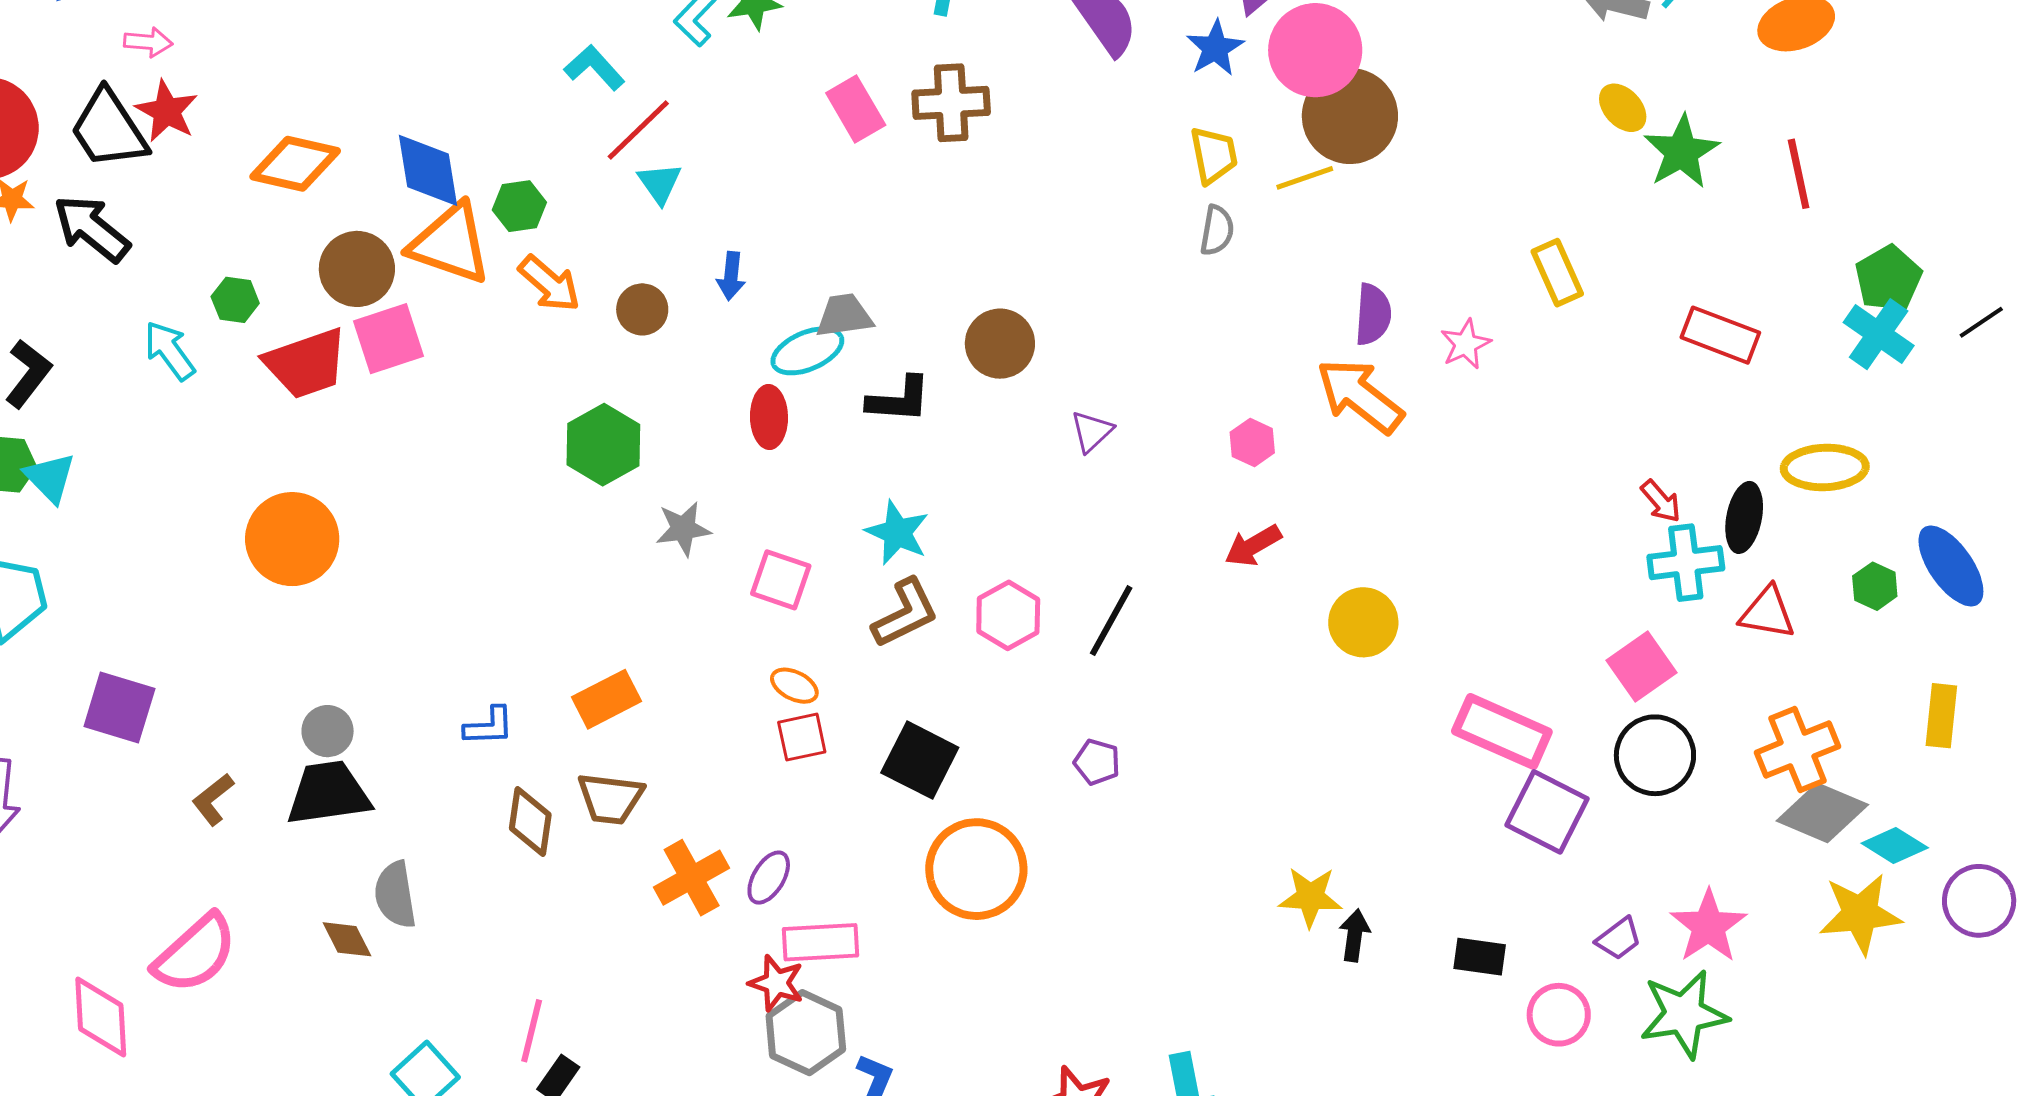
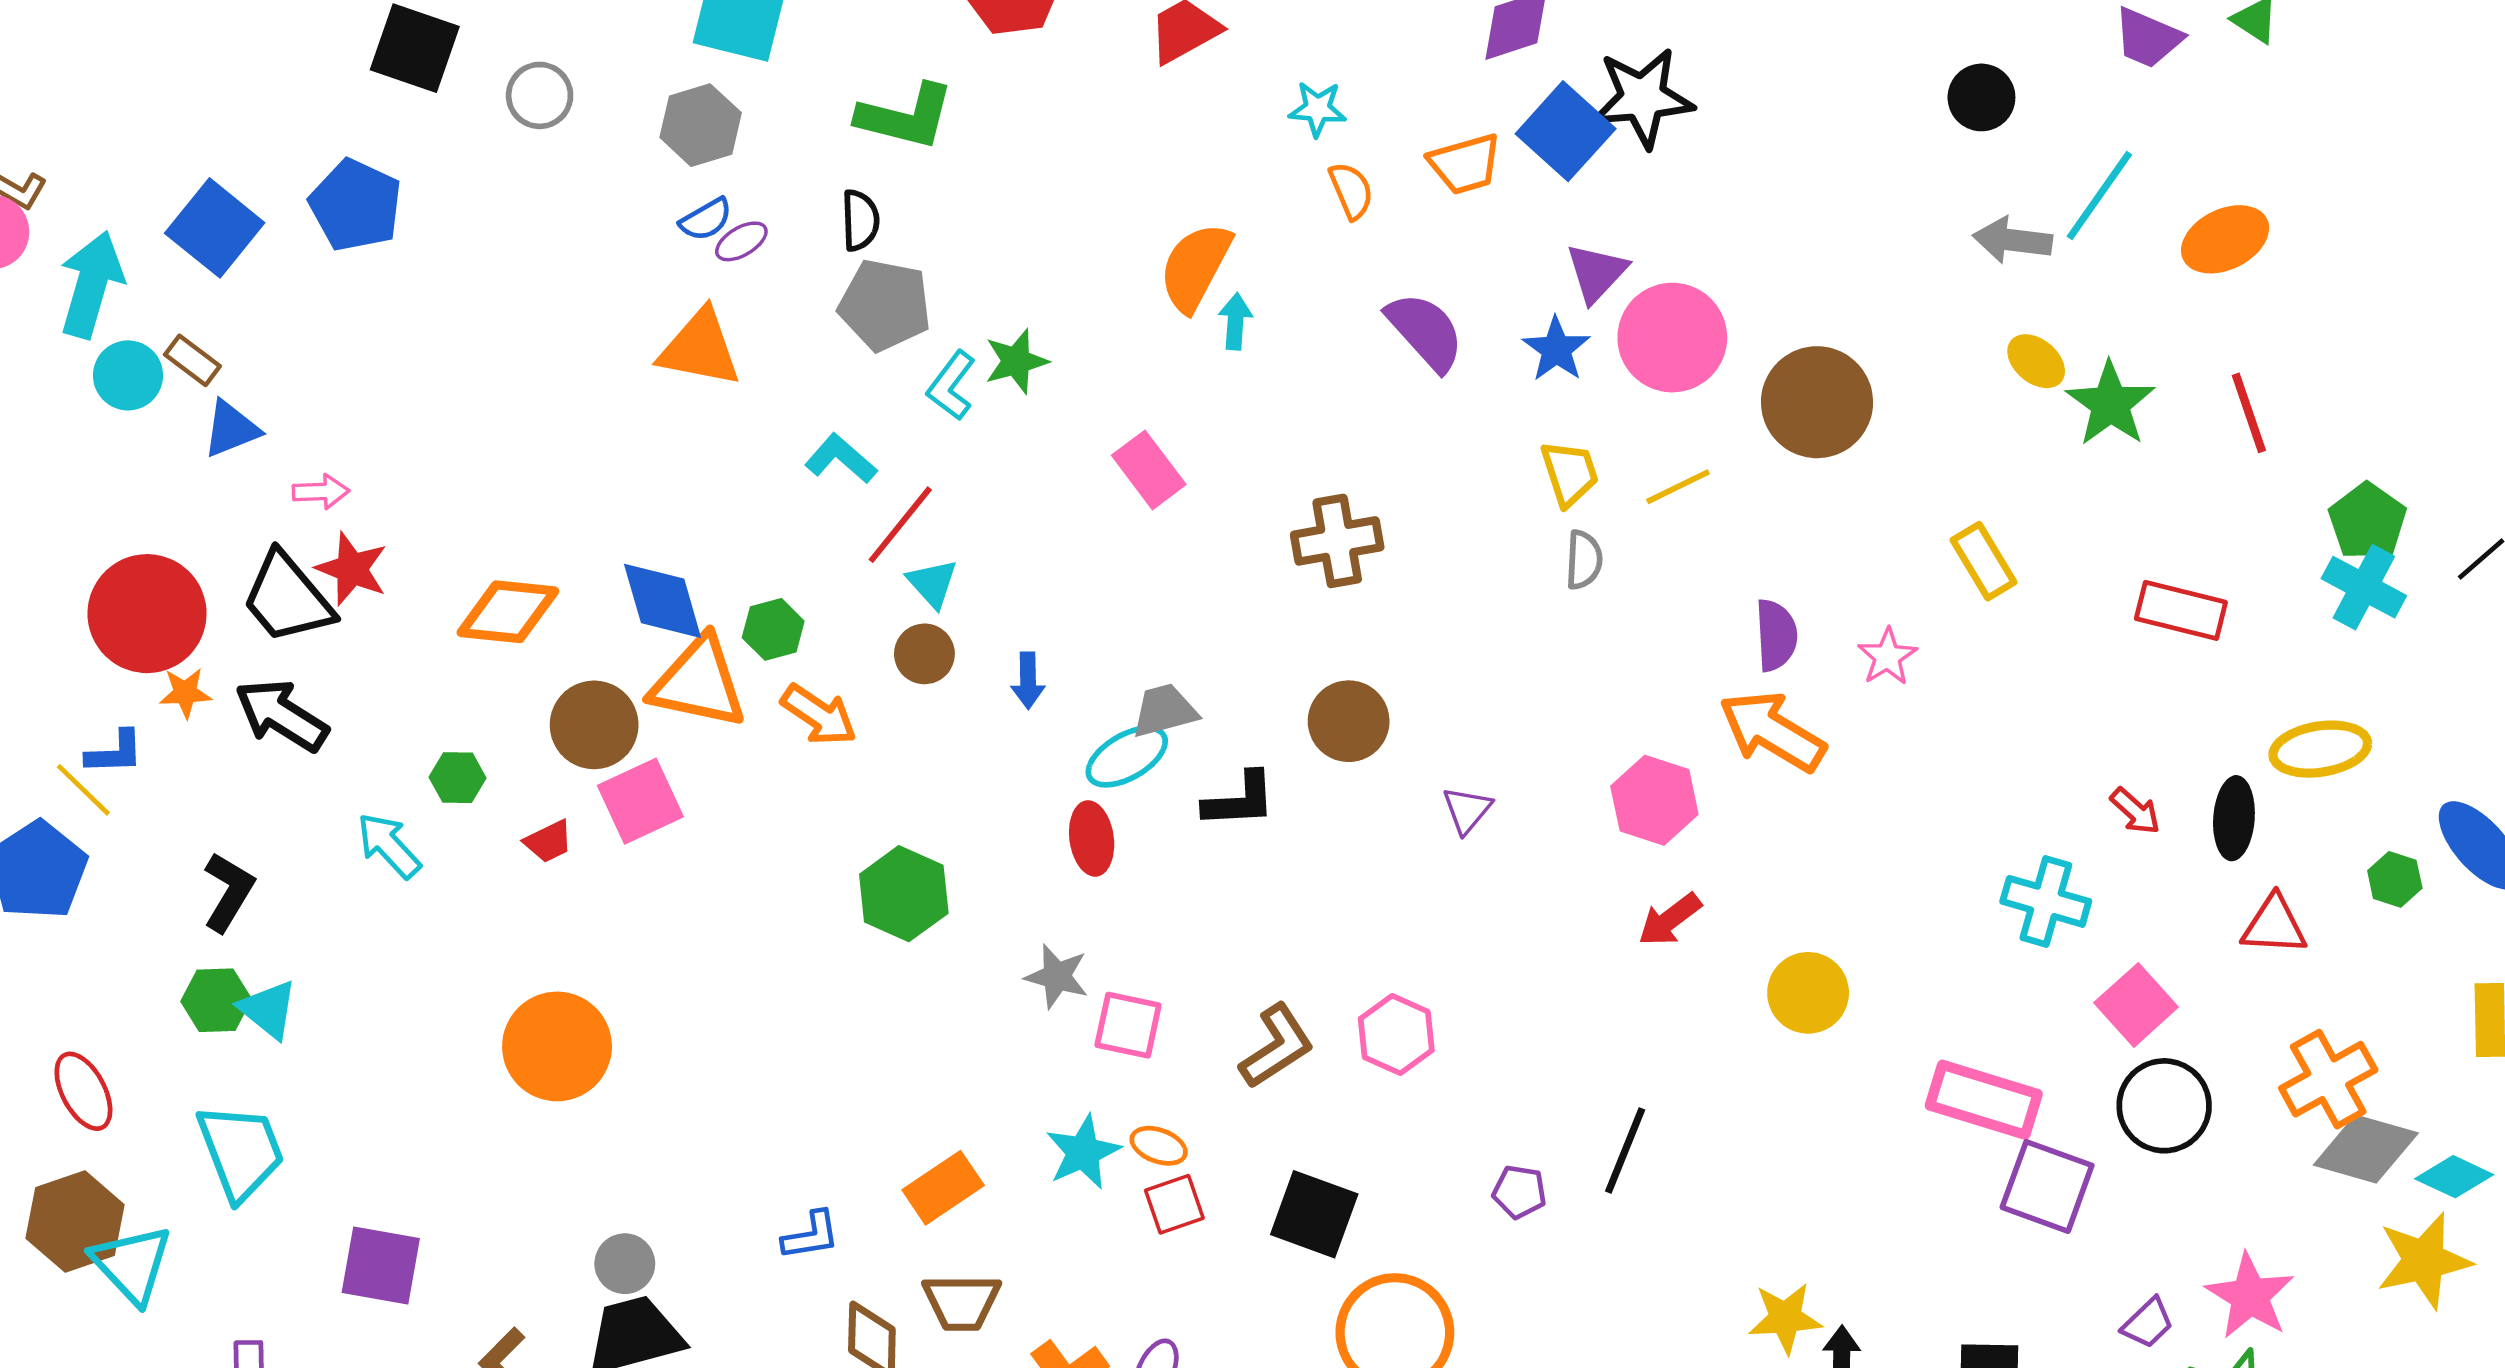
brown cross: (951, 103) -> (1337, 541), moved
brown circle: (1350, 116) -> (1817, 402), moved
brown circle: (642, 309) -> (924, 654), moved
red trapezoid: (306, 364) -> (549, 841), size x0.5
pink hexagon: (1252, 442) -> (1654, 800), size x1.6
gray star: (683, 529) -> (1057, 976), moved, turned 30
cyan star: (897, 533) -> (1083, 1152), moved, turned 30
cyan cross: (1686, 563) -> (2046, 901), moved, turned 30
black line: (1111, 621) -> (1625, 1151), moved

